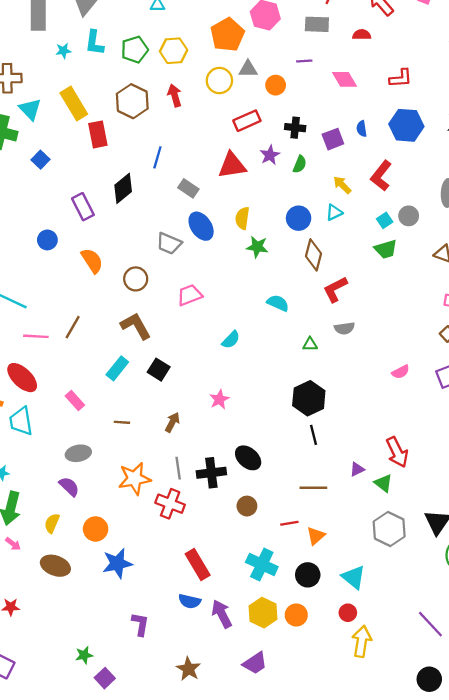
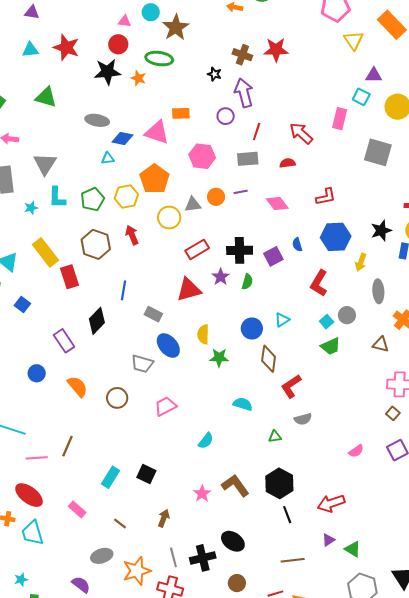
orange pentagon: (227, 35) -> (154, 179), moved
orange circle: (276, 85) -> (216, 197), moved
black cross: (295, 128) -> (240, 250), size x1.4
yellow arrow: (342, 185) -> (361, 262), moved, turned -108
brown L-shape: (136, 326) -> (235, 486), moved
brown line: (122, 422) -> (120, 523), turned 40
red arrow: (397, 452) -> (331, 503), moved, turned 104
gray ellipse: (78, 453) -> (102, 556), moved

